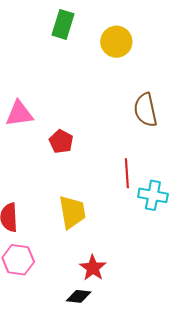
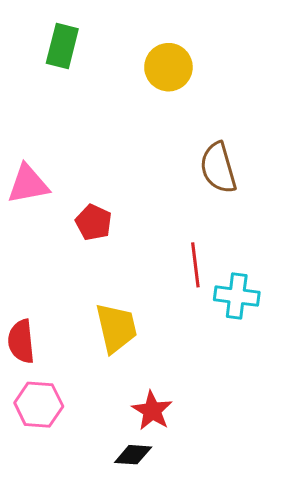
green rectangle: (63, 24) -> (62, 46), moved

